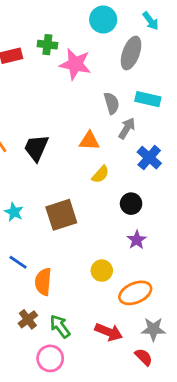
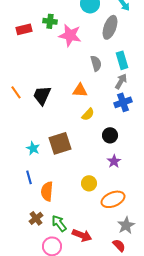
cyan rectangle: (148, 99) -> (122, 60), turned 60
gray arrow: (127, 128) -> (121, 81), moved
blue cross: (149, 158) -> (123, 102), turned 30
cyan star: (14, 212) -> (33, 148), moved
blue line: (18, 262) -> (29, 177), turned 40
gray star: (153, 329) -> (126, 225), turned -30
red arrow: (109, 332) -> (82, 235), moved

